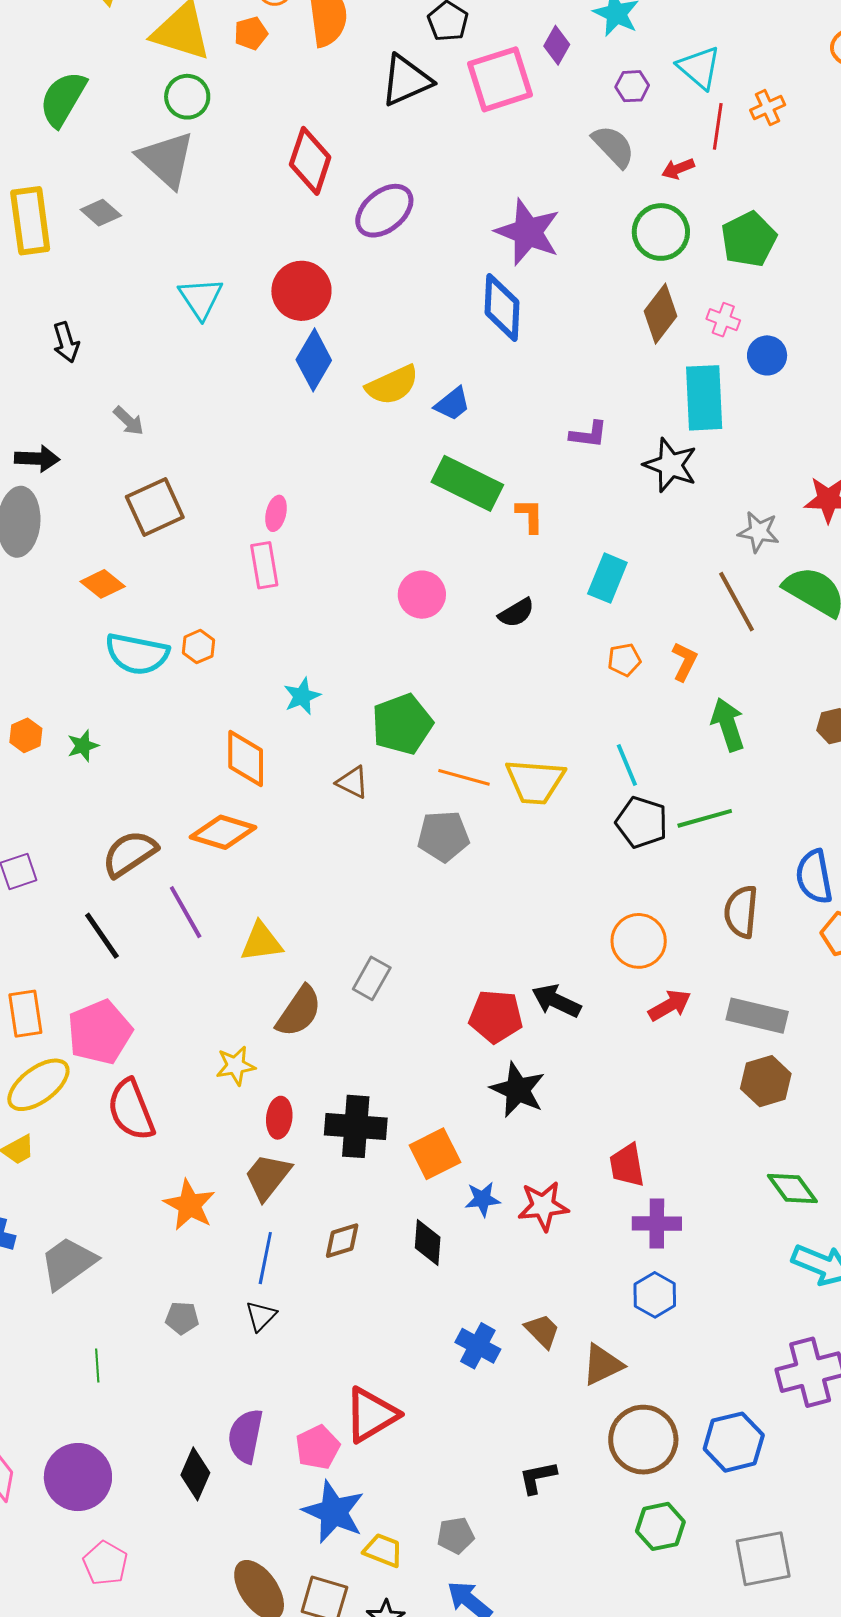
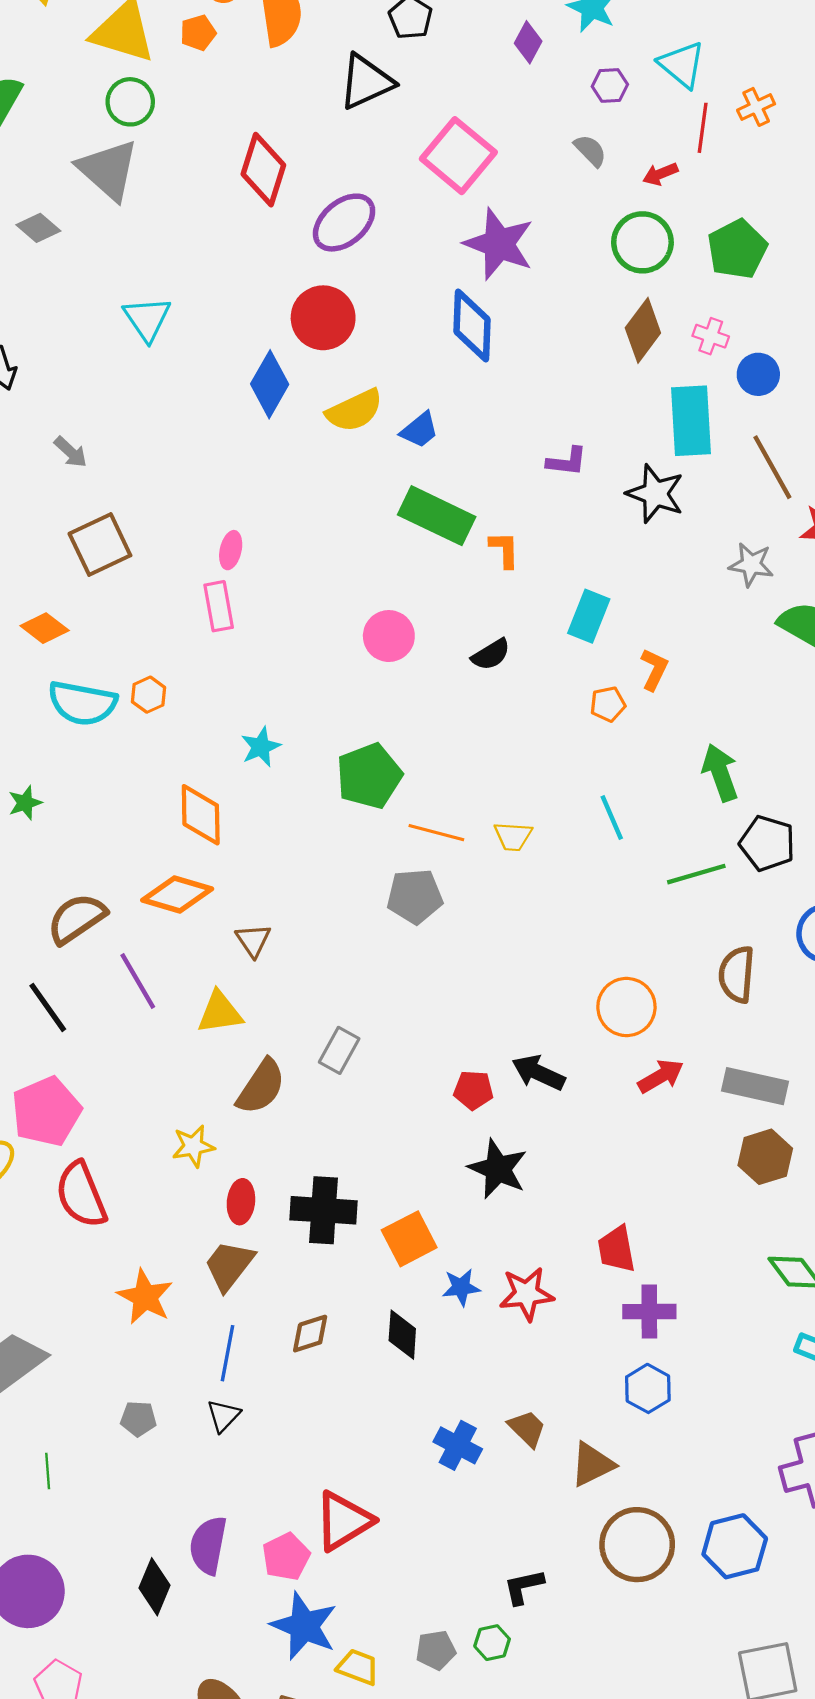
pink square: (500, 79) -> (458, 156), moved, turned -32
gray semicircle: (613, 146) -> (590, 150), size x0.7
red circle: (301, 291) -> (323, 318), moved
brown line: (737, 602) -> (772, 467), moved
orange L-shape: (685, 661) -> (654, 669), moved
yellow trapezoid: (535, 781) -> (513, 836), size x0.6
brown triangle: (352, 782) -> (253, 940), moved, turned 30
black pentagon: (642, 822) -> (767, 843), moved
red pentagon: (496, 1016) -> (473, 1090), size x0.7
green hexagon: (660, 1526) -> (492, 1643), moved, size x0.7

